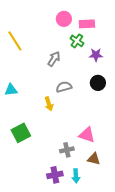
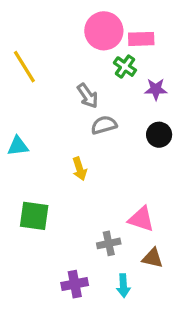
pink circle: (64, 19) -> (104, 31), size x1.5
gray arrow: (54, 59) -> (88, 96), turned 112
gray semicircle: (64, 87) -> (104, 125), moved
green square: (21, 133) -> (34, 216), turned 36
purple cross: (55, 175) -> (75, 284), moved

